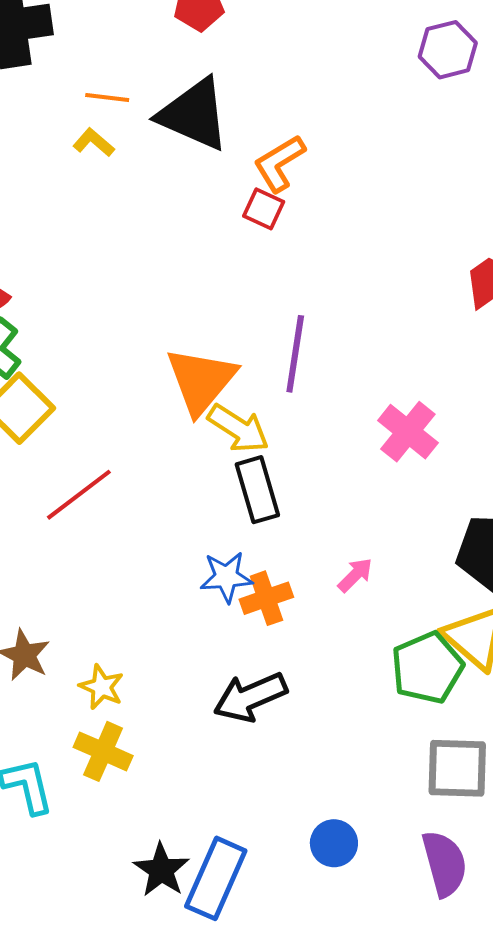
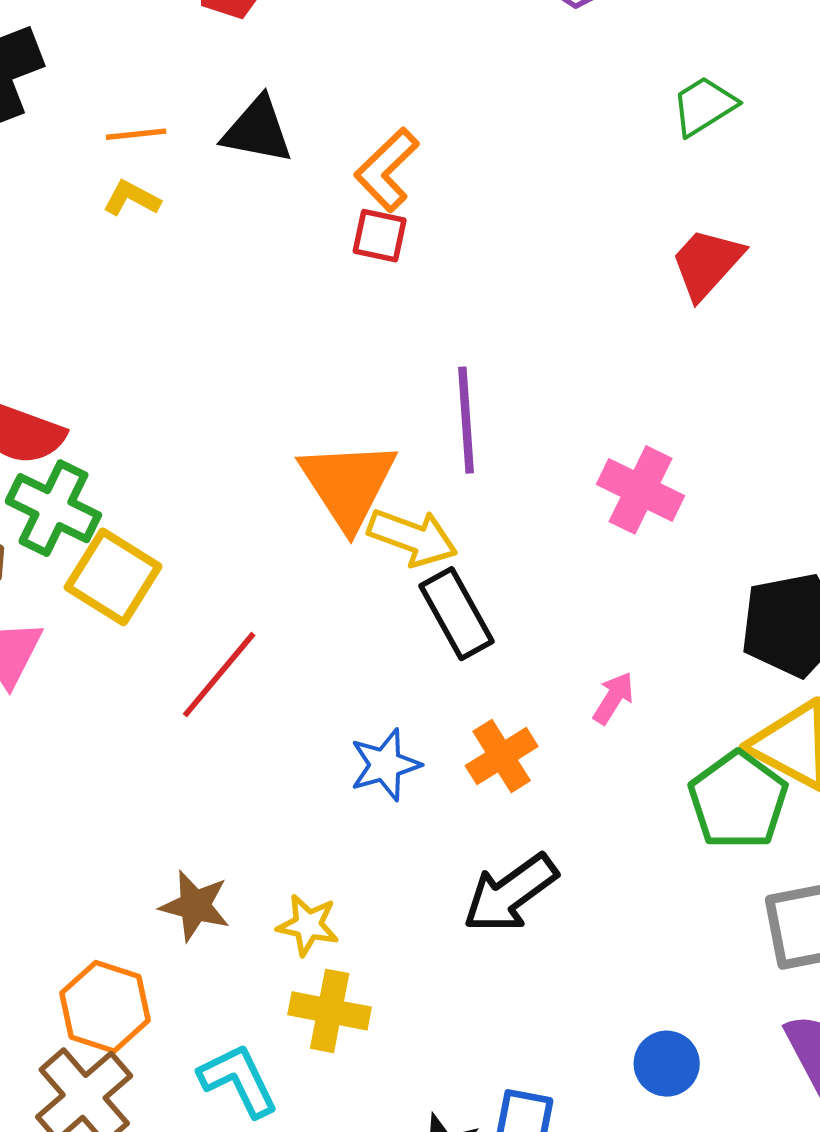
black triangle: (194, 114) -> (257, 130), size x0.7
blue star: (226, 577) -> (385, 765), moved

